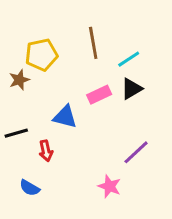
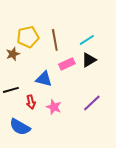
brown line: (93, 43) -> (55, 40), moved
pink star: (109, 186) -> (54, 107), moved
blue semicircle: (30, 188) -> (20, 127), size x1.5

